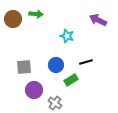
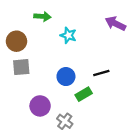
brown circle: (13, 19) -> (16, 41), moved
cyan star: (67, 36) -> (68, 35), moved
gray square: (24, 67) -> (21, 67), moved

